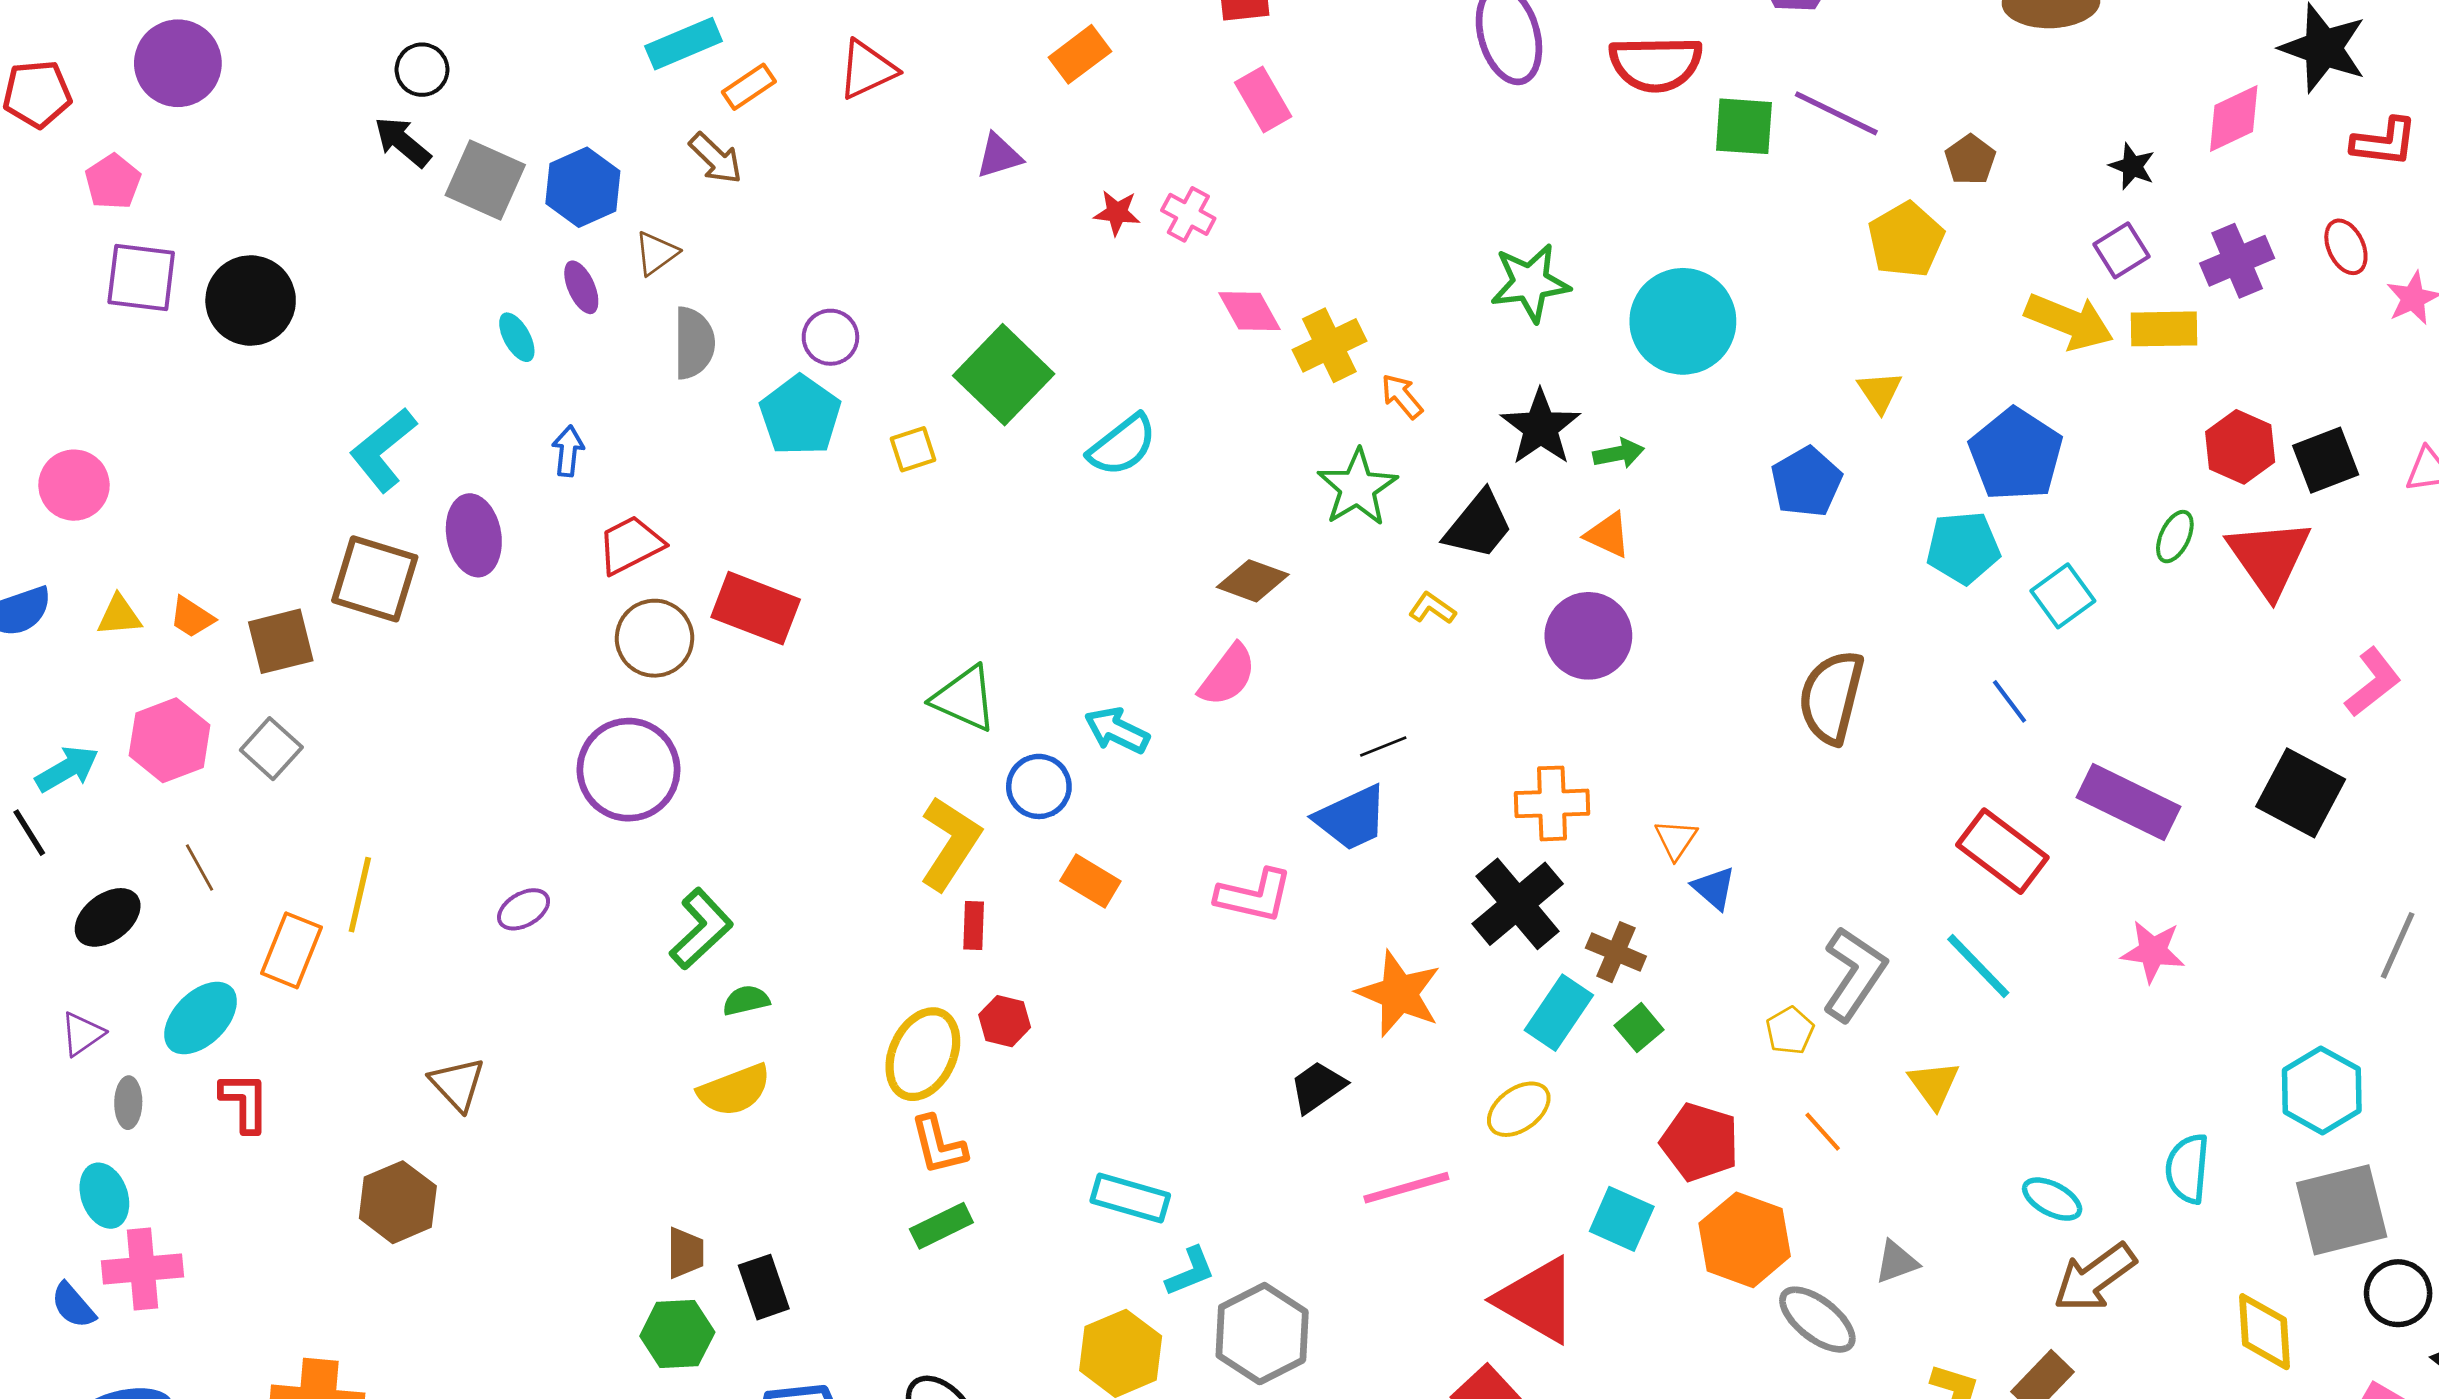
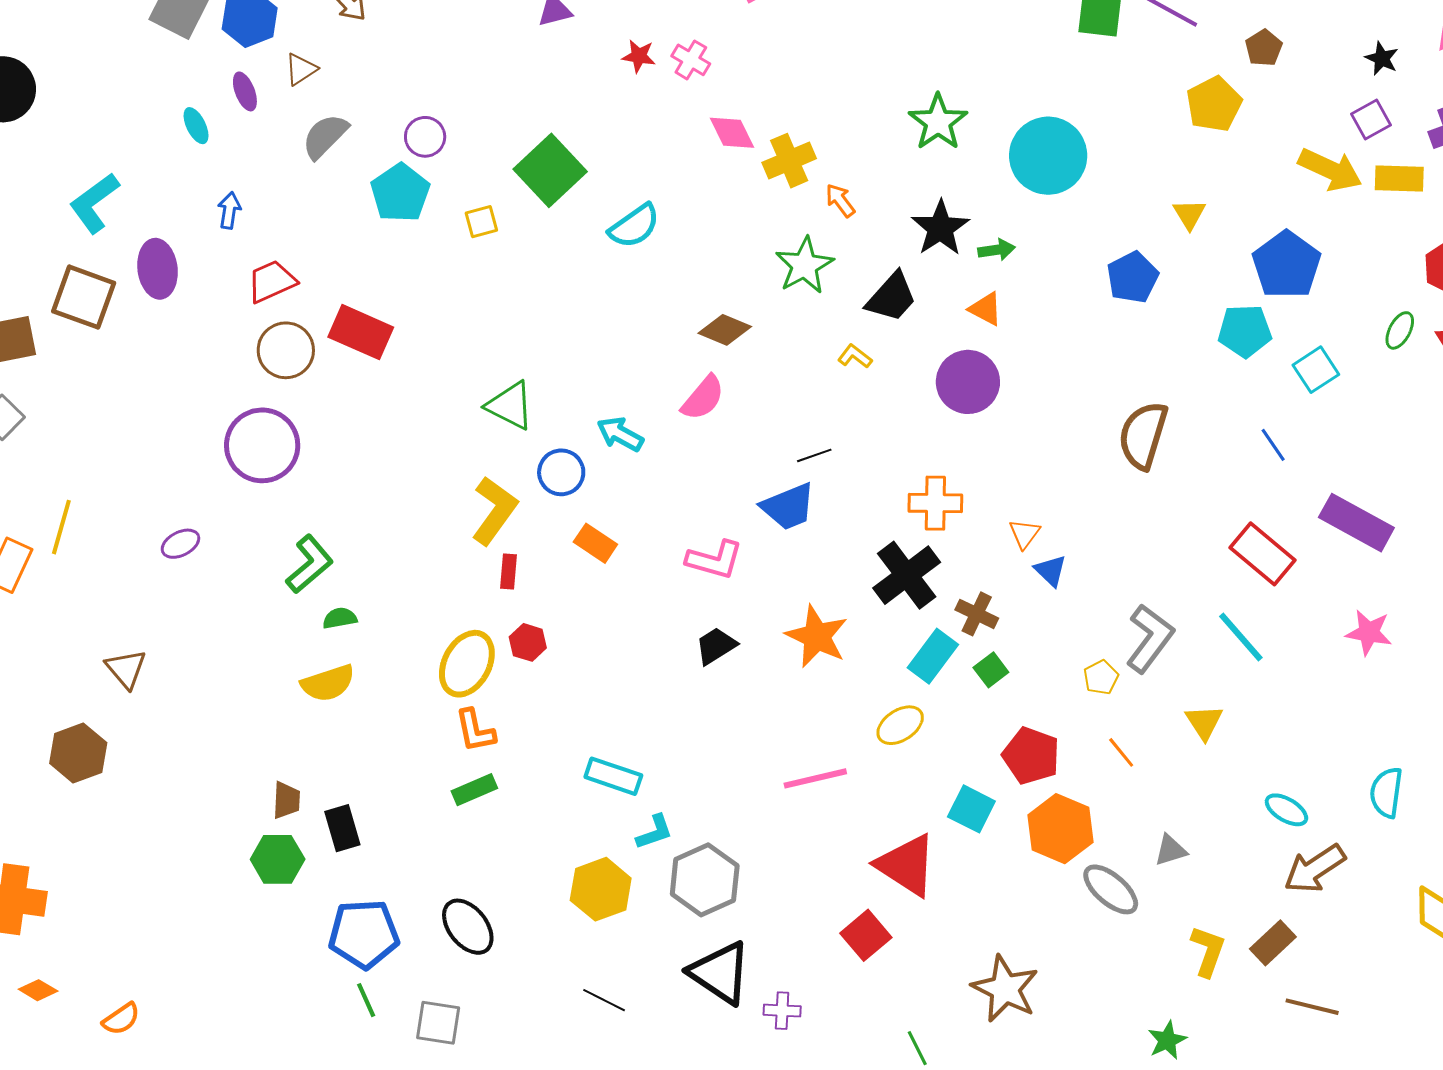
green star: (1530, 283) -> (938, 122), turned -30
gray semicircle: (694, 343) -> (325, 136), turned -138
black trapezoid: (1318, 1087) -> (716, 646), moved

